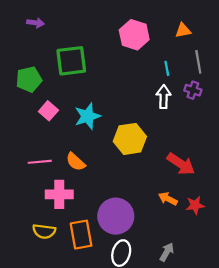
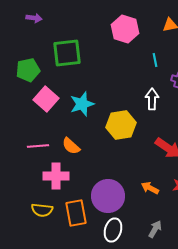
white arrow: (164, 97) -> (152, 99), moved
pink square: (48, 111) -> (46, 99), size x1.4
orange arrow: (168, 199) -> (150, 188), moved

